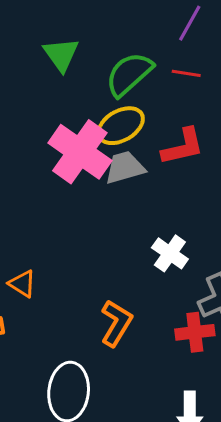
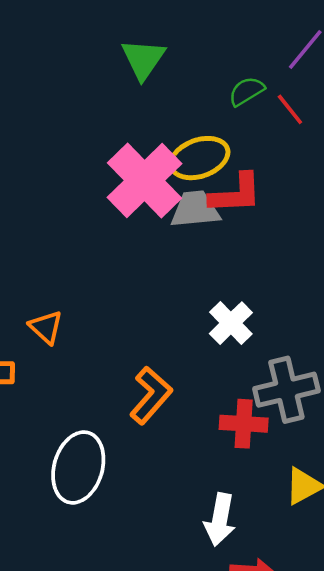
red line: (186, 73) -> (290, 109), turned 32
green semicircle: (129, 74) -> (247, 91), moved, size x0.6
red L-shape: (183, 147) -> (236, 194), moved

